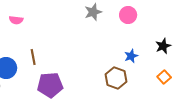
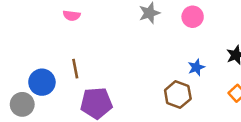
pink semicircle: (16, 20) -> (72, 15), moved

